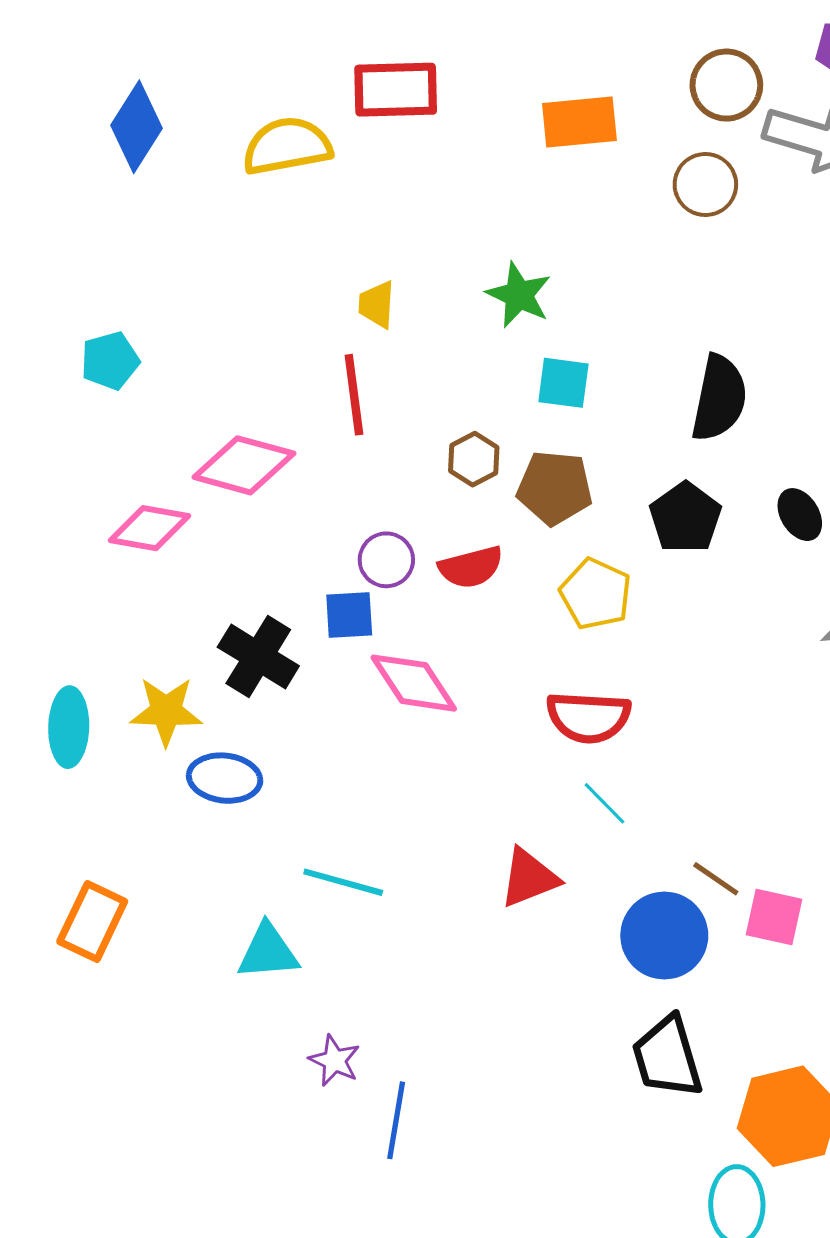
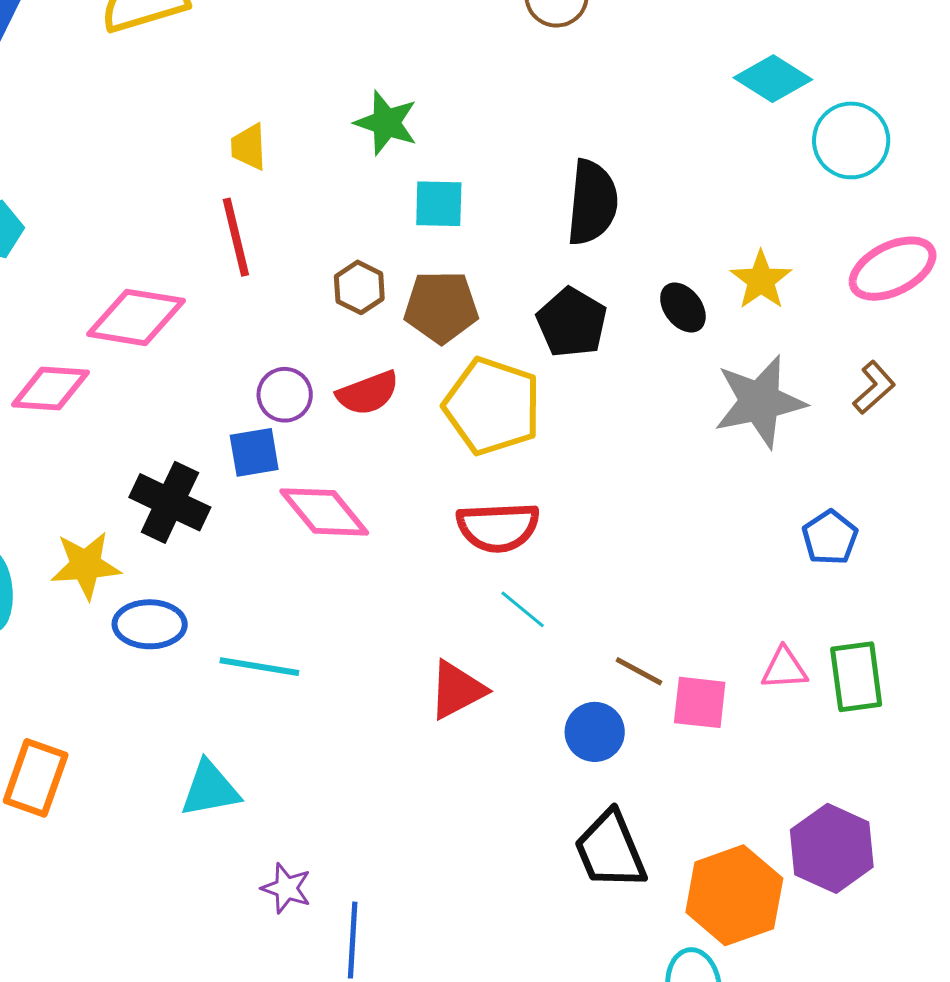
yellow pentagon: (596, 594) -> (492, 406), size x1.4
cyan line: (343, 882) -> (259, 667), moved
blue circle: (664, 936) -> (595, 732), size x0.7

